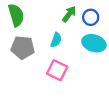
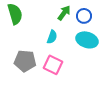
gray pentagon: (23, 48) -> (25, 61), moved

